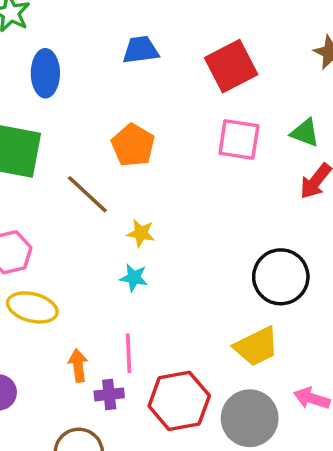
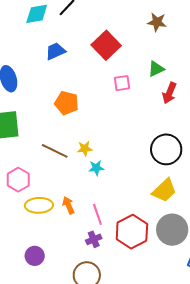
green triangle: (305, 133) -> (156, 69), turned -30
pink square: (239, 139) -> (122, 83), size x0.7
brown line: (87, 194) -> (55, 151), moved
cyan star: (134, 278) -> (96, 168), moved
orange arrow: (78, 365) -> (68, 205), moved

